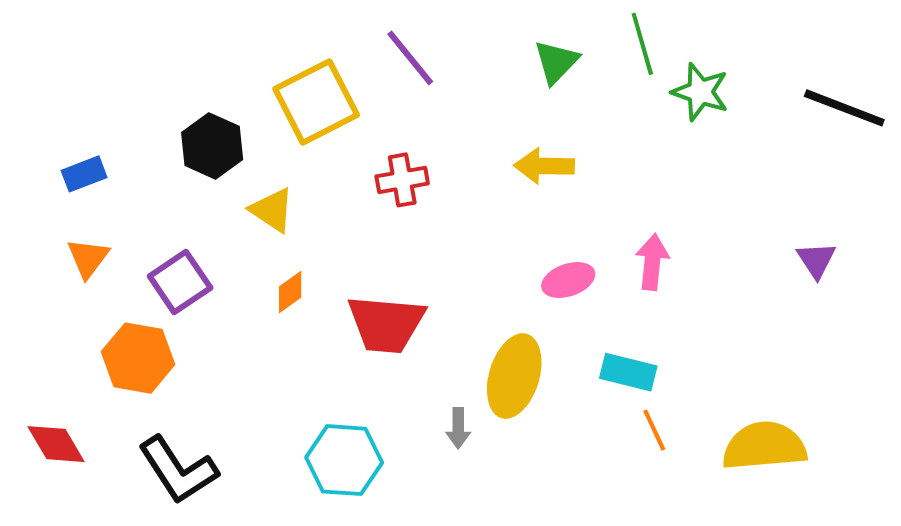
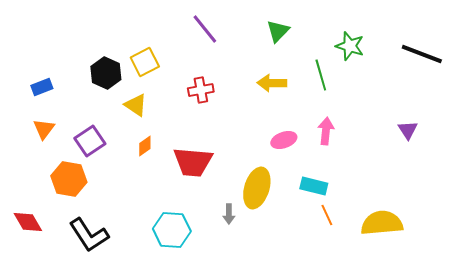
green line: (642, 44) -> (321, 75), moved
yellow square: (316, 102) -> (145, 62), moved, size x0.7

